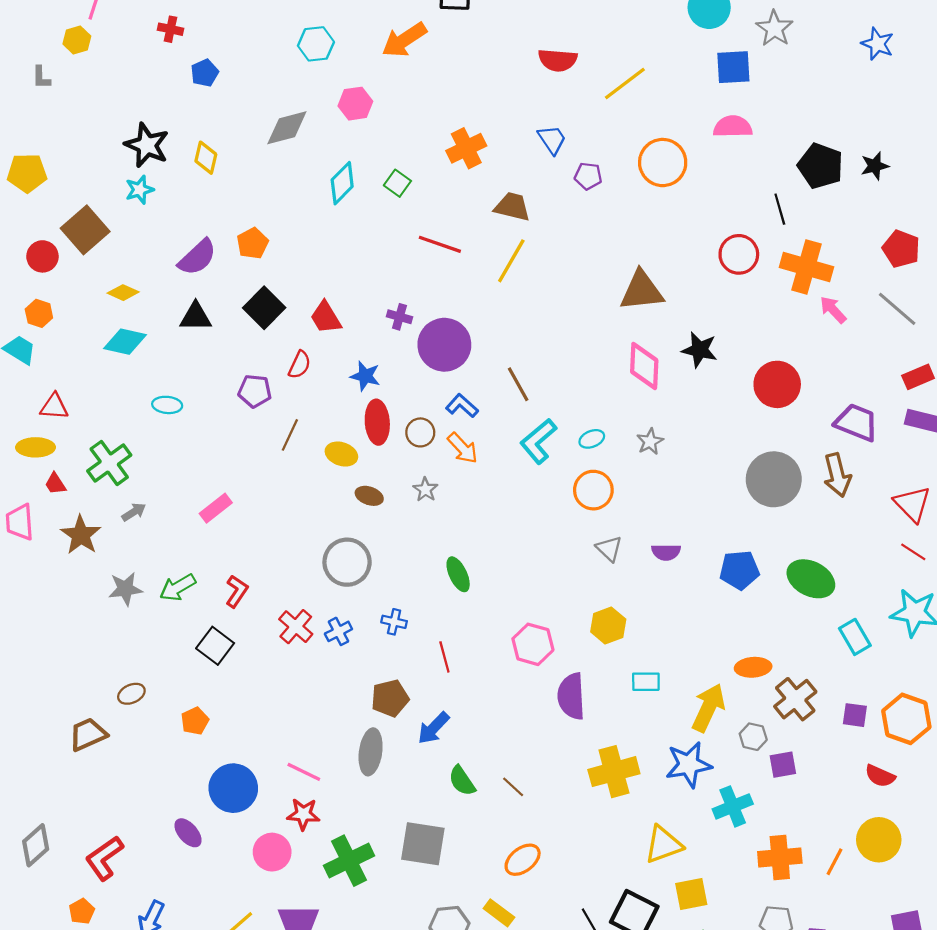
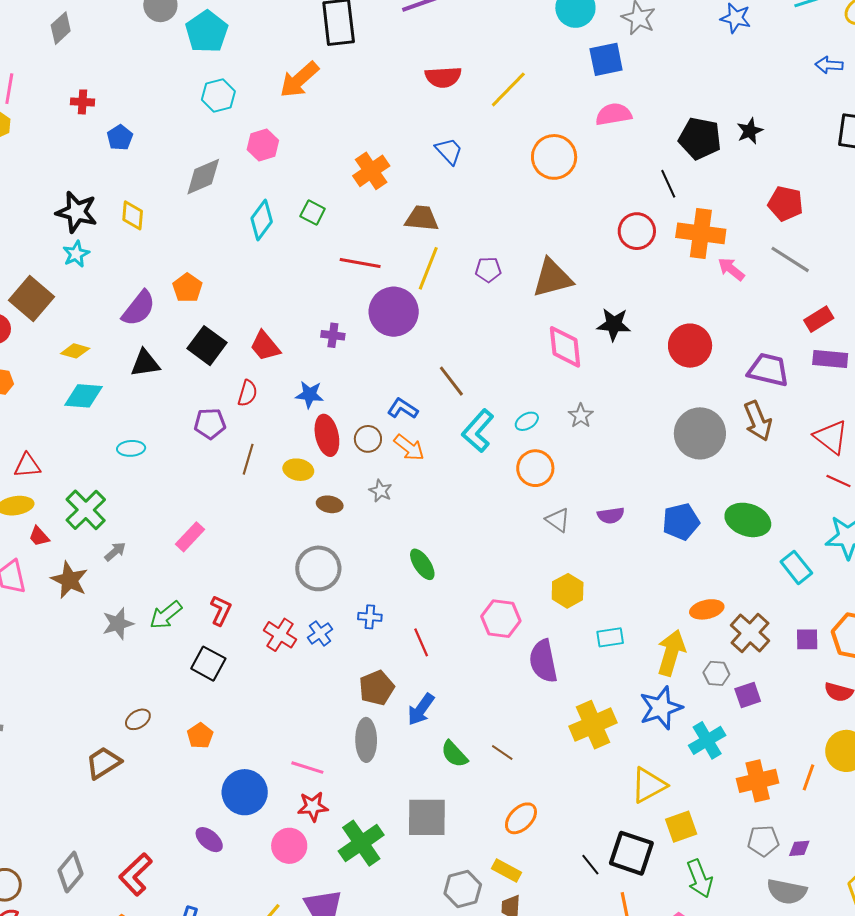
purple pentagon: (588, 176) -> (488, 270), moved
purple circle: (444, 345) -> (394, 312), moved

